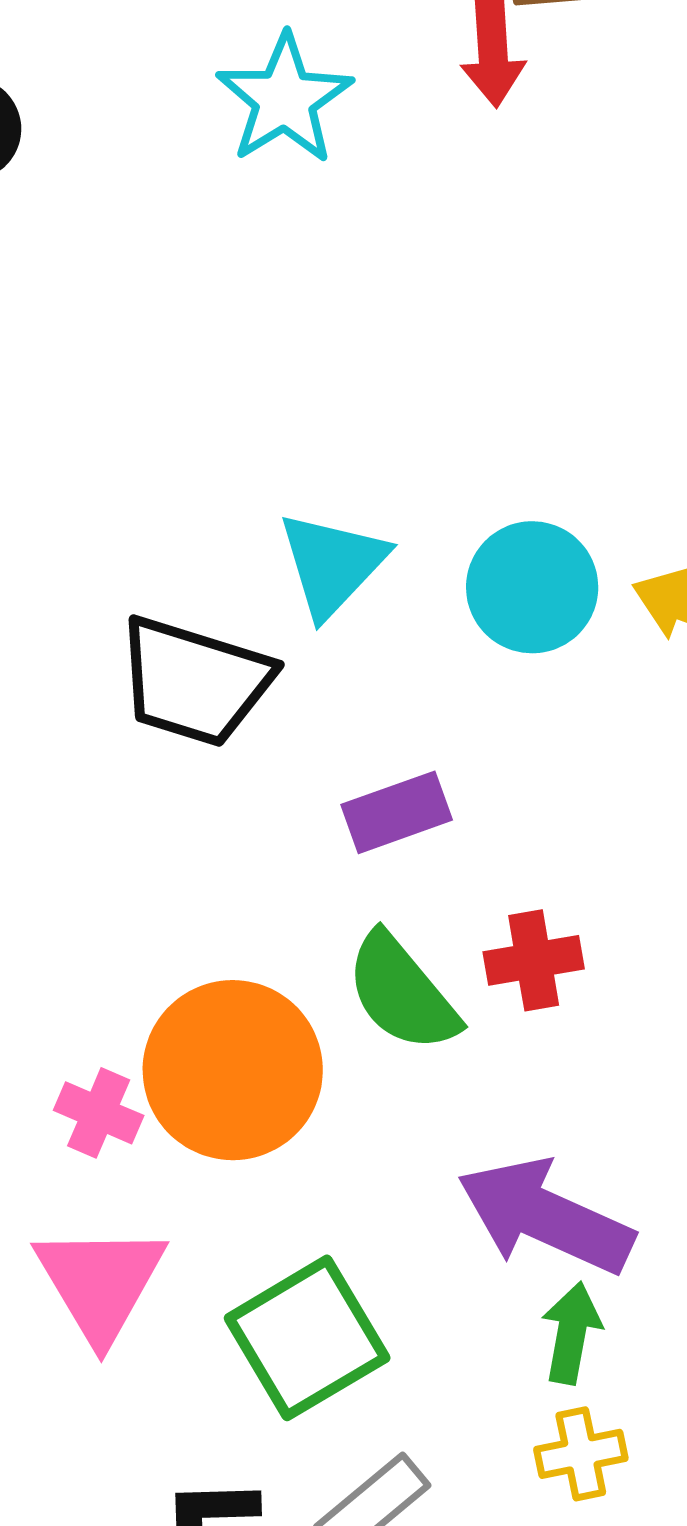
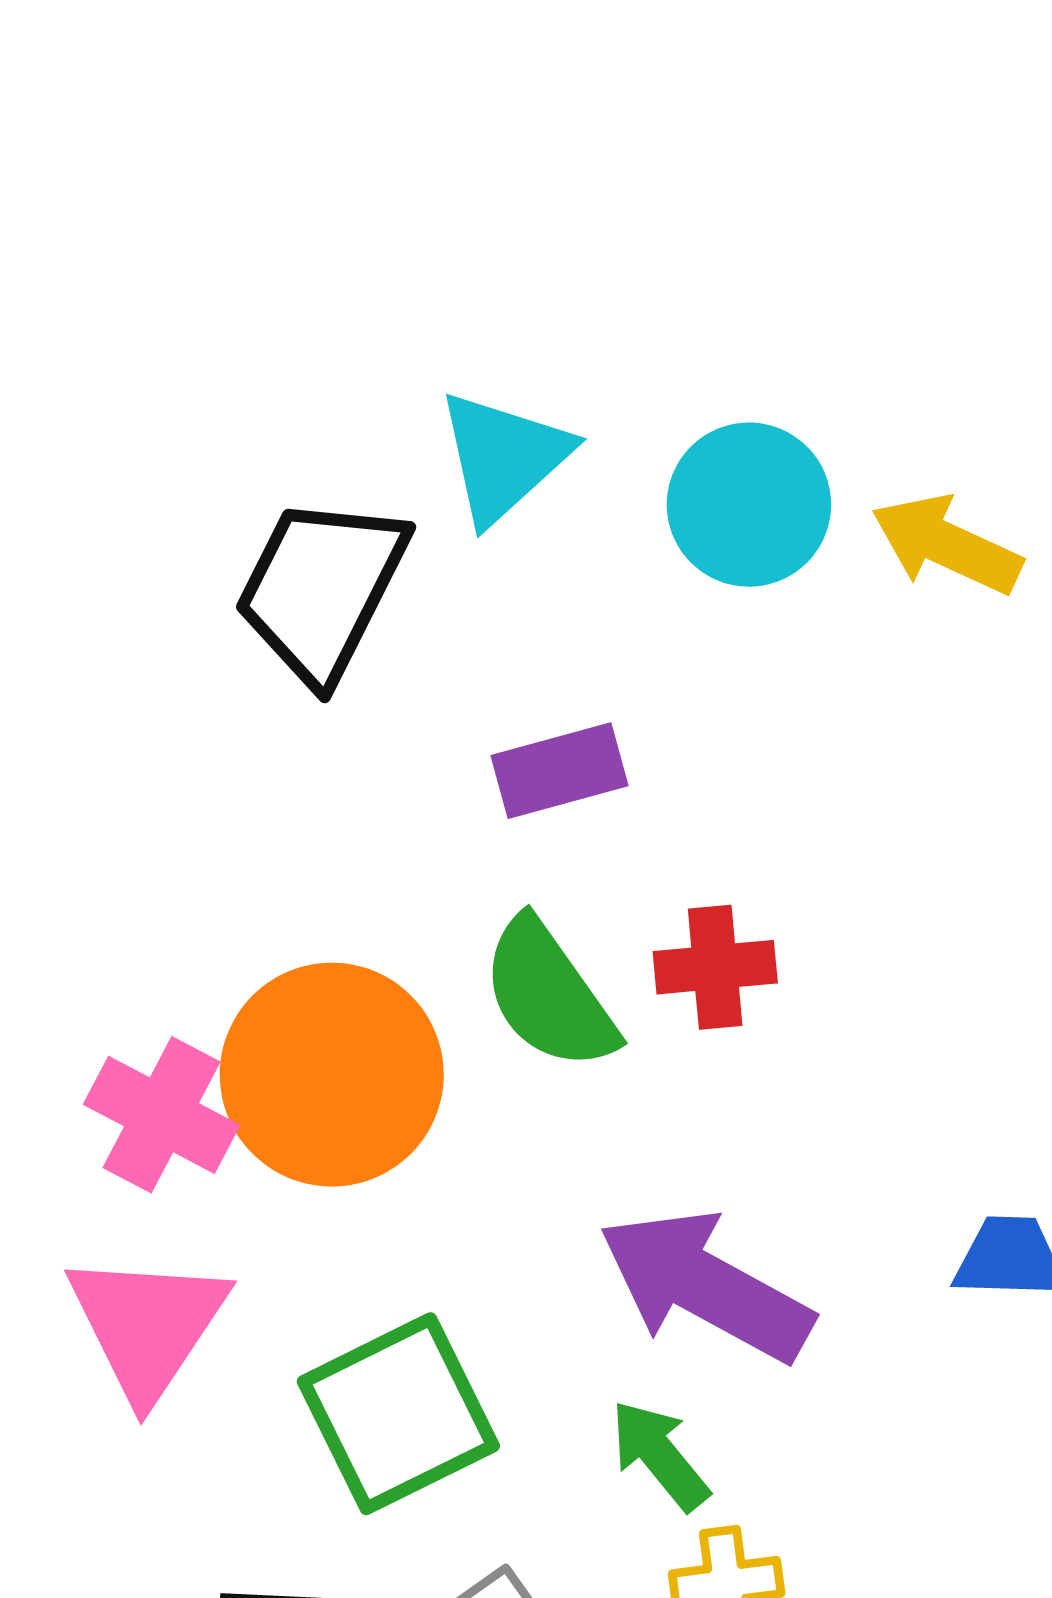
black trapezoid: (194, 681) -> (321, 589), turned 95
pink cross: (99, 1113) -> (161, 1115), size x1.4
green arrow: (571, 1333) -> (660, 1455), moved, turned -54

